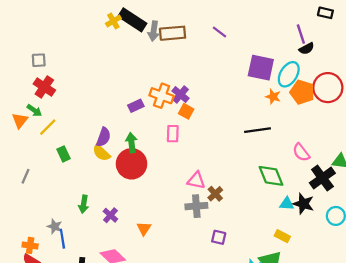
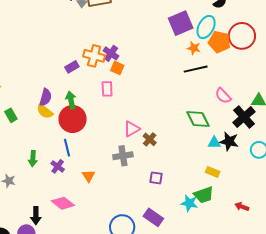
purple square: (261, 68) -> (181, 23), turned -30
black line: (258, 130) -> (196, 69), moved
pink triangle: (196, 180) -> (132, 129), turned -36
gray cross: (196, 206) -> (123, 156), moved
blue line: (62, 239) -> (67, 148), moved

